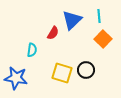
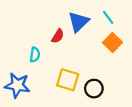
cyan line: (99, 16) -> (108, 17), turned -32
black circle: (86, 70) -> (94, 89), moved

